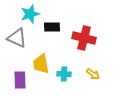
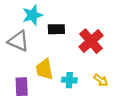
red cross: (84, 38) -> (91, 41), turned 35

